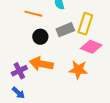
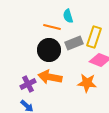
orange line: (33, 14) -> (52, 27), moved
black circle: (40, 37) -> (49, 50), size x1.5

